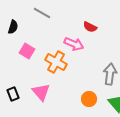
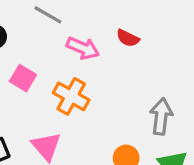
pink arrow: (74, 44) -> (83, 48), moved

